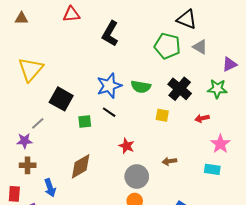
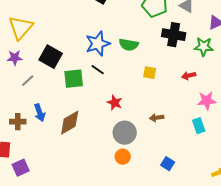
black cross: (180, 89) -> (174, 35), moved, turned -30
green square: (85, 121) -> (74, 79), size x1.5
purple star: (24, 141) -> (15, 58), moved
pink star: (220, 144) -> (207, 101), turned 30
cyan rectangle: (212, 169) -> (199, 126), turned 63
blue arrow: (50, 188) -> (40, 113), moved

